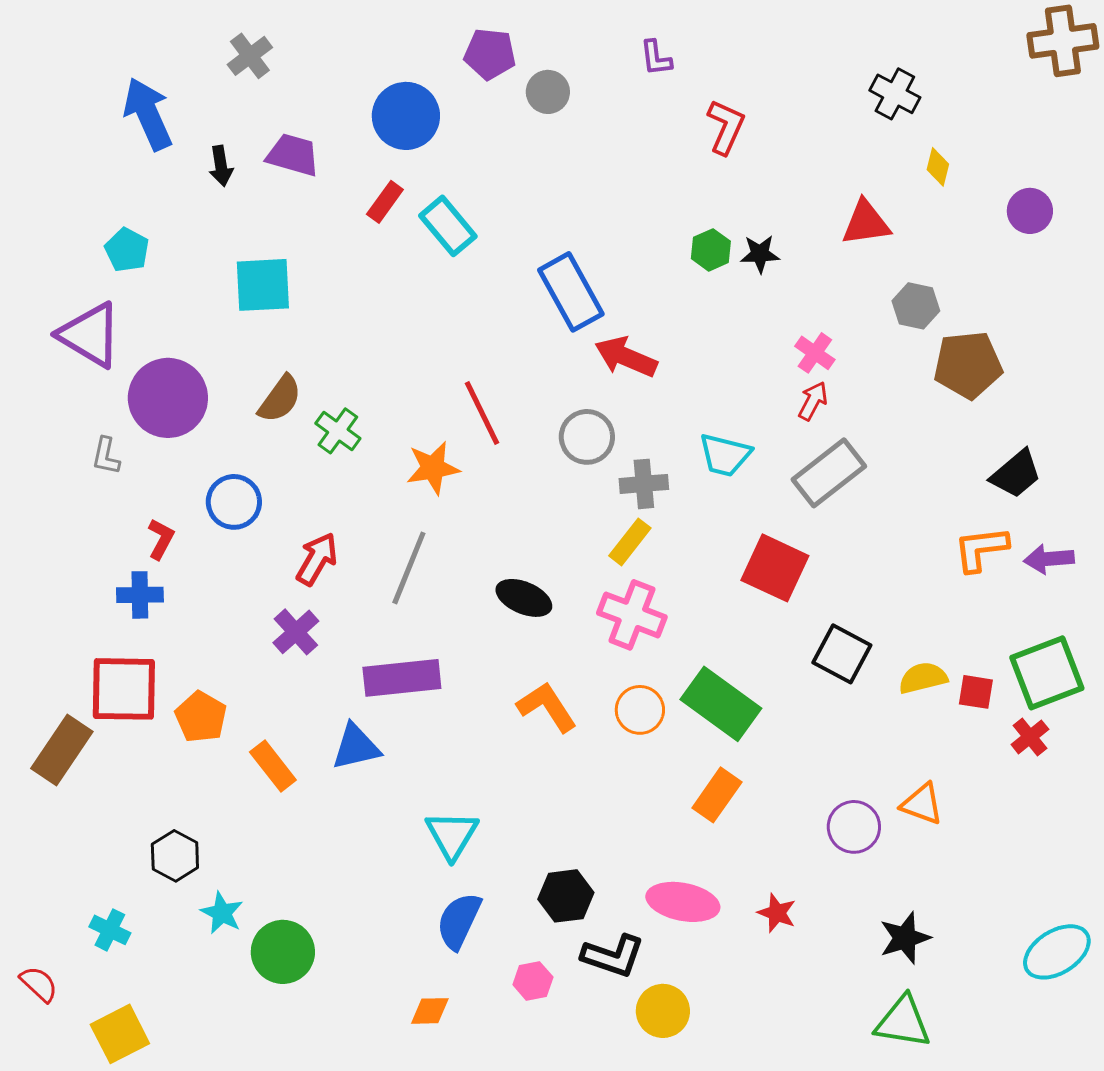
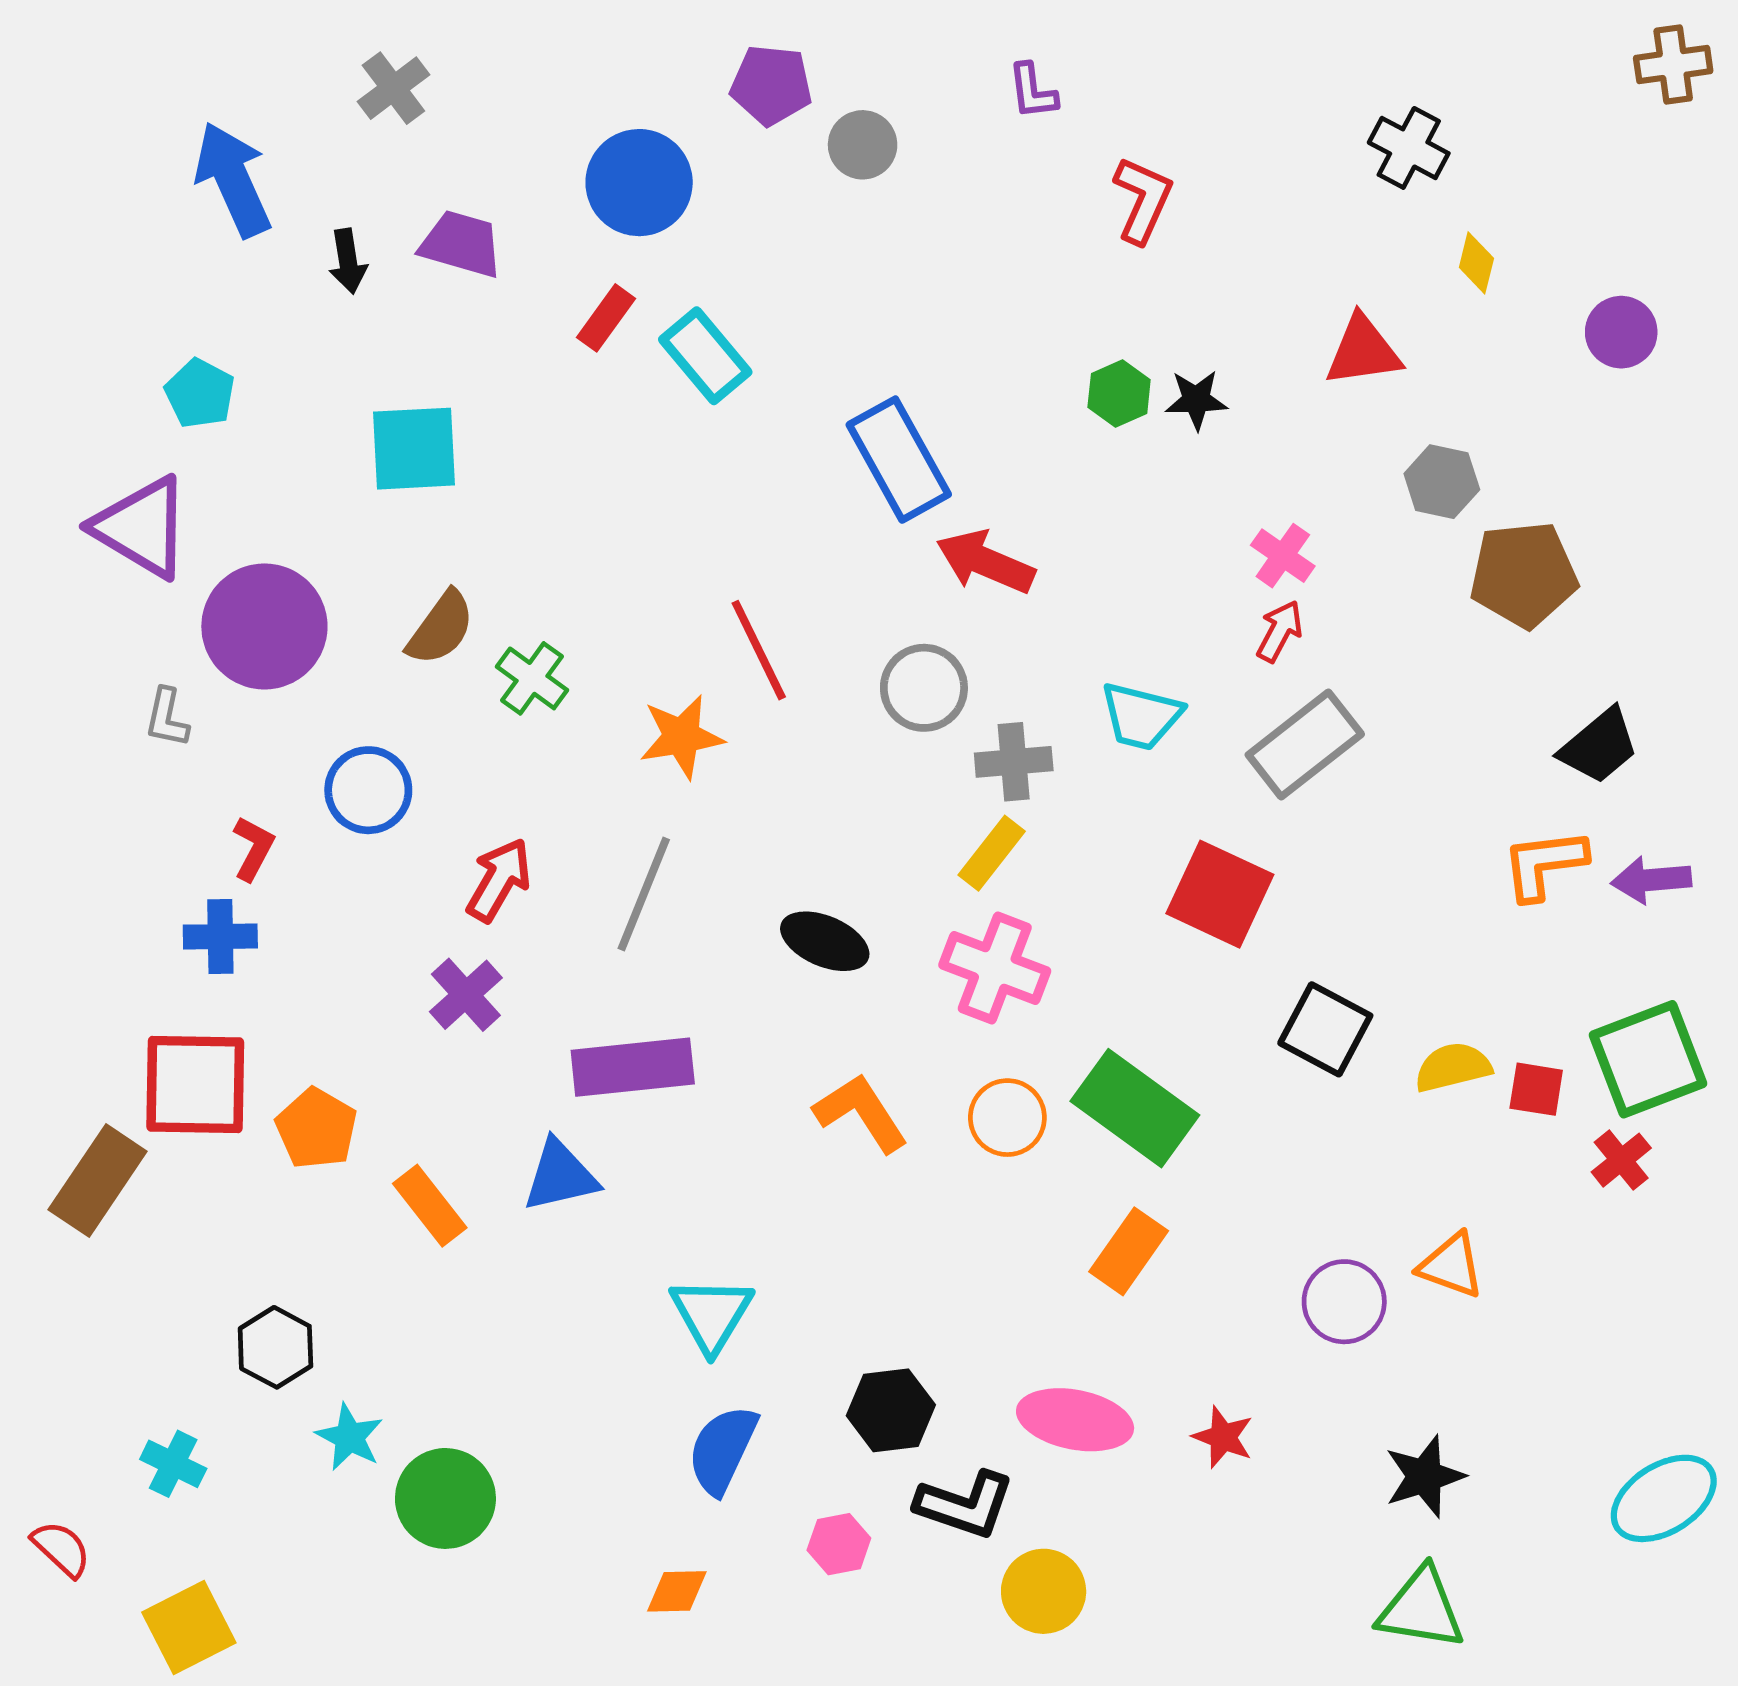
brown cross: (1063, 41) -> (1673, 65), size x0.7

